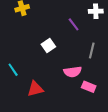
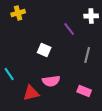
white square: (48, 45) -> (44, 50), turned -32
pink semicircle: (73, 72) -> (51, 81), moved

